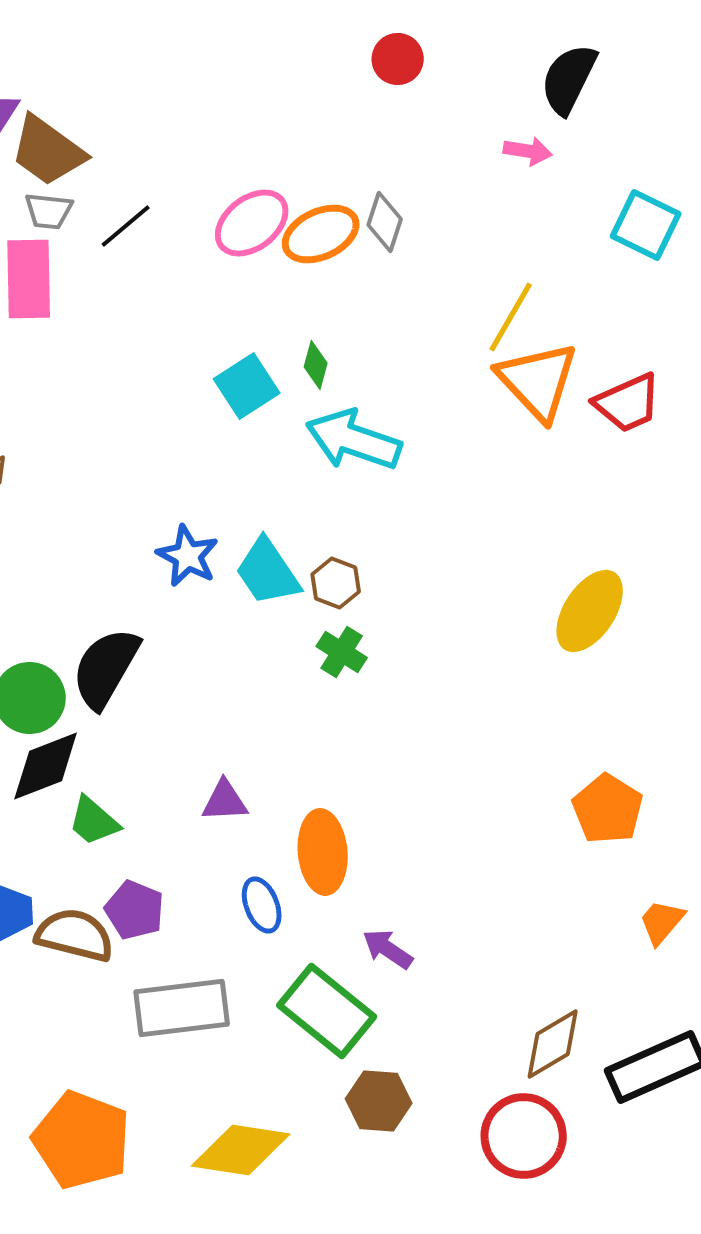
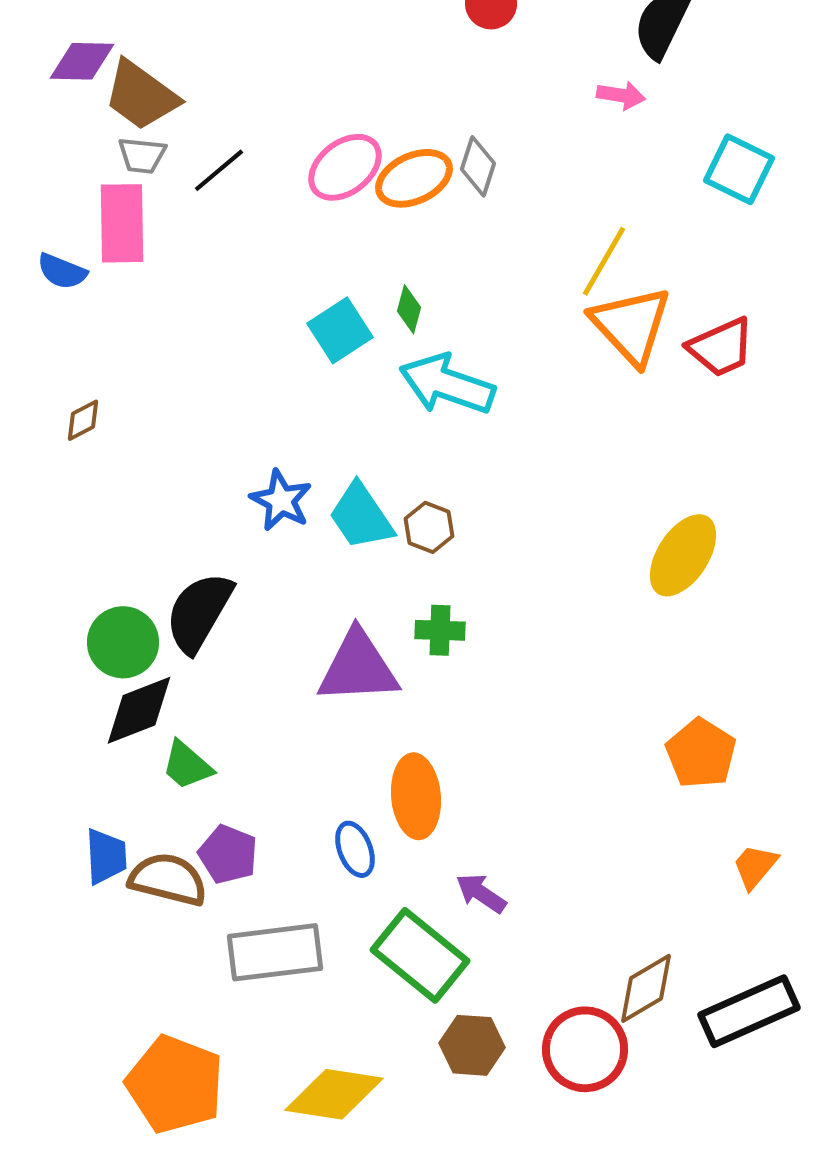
green cross: (342, 652) -> (440, 630), moved, turned -30
purple triangle: (225, 801) -> (358, 667), moved, size x1.8
red circle: (524, 1136) -> (585, 1049), moved

